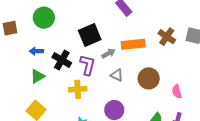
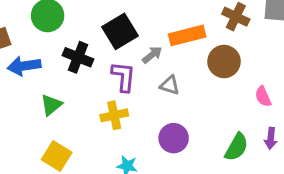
blue arrow: (36, 51) -> (24, 66), moved, size x1.5
black cross: (62, 60) -> (78, 57), moved
brown circle: (149, 78) -> (224, 62), moved

